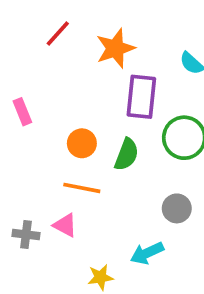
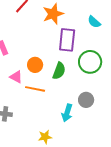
pink triangle: (65, 225) -> (16, 77), moved
cyan arrow: (147, 253) -> (67, 113), moved, turned -48

